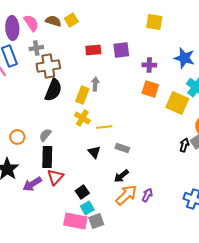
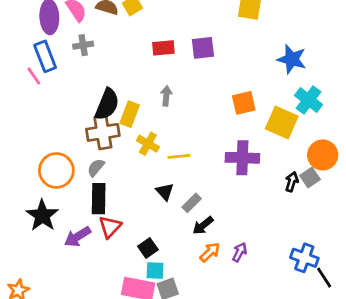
purple cross: (149, 65) -> (242, 158), moved, size x1.6
brown cross: (48, 66) -> (103, 132), moved
orange square: (150, 89) -> (244, 103), turned -30
yellow rectangle: (82, 95) -> (130, 114), moved
orange circle: (17, 137) -> (56, 170), size x1.6
gray rectangle: (122, 148) -> (192, 203), moved, turned -64
orange arrow: (126, 195) -> (210, 252), size x0.7
cyan square: (87, 208) -> (155, 271), turned 32

